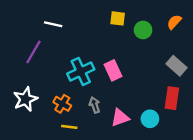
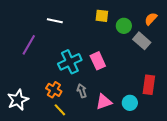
white line: (53, 24) -> (55, 21), moved
gray rectangle: (176, 66) -> (142, 41), moved
white star: (25, 99) -> (18, 100), moved
yellow line: (69, 127) -> (60, 110), turned 40

